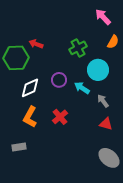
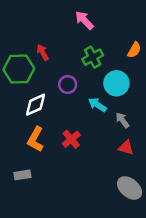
pink arrow: (103, 17) -> (84, 20), moved
red arrow: (36, 44) -> (43, 52), turned 40
purple circle: (59, 80) -> (68, 84), moved

